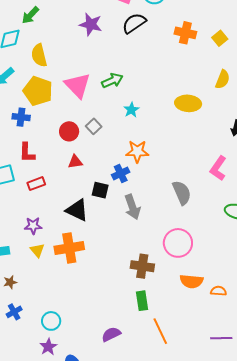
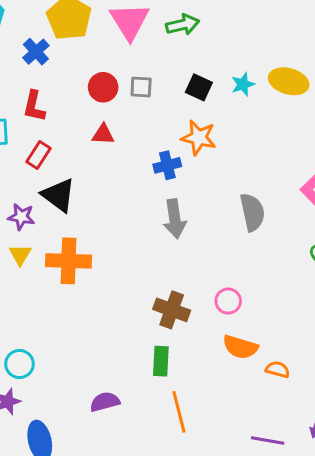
cyan star: (131, 110) -> (243, 84), moved
blue cross: (21, 117) -> (36, 52), turned 30
gray square: (94, 126) -> (141, 87), turned 35
red rectangle: (36, 184) -> (39, 155), turned -48
black square: (100, 190) -> (199, 87), moved
black triangle: (77, 210) -> (59, 195), moved
pink circle: (178, 243) -> (228, 301), moved, size x0.6

